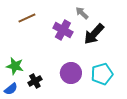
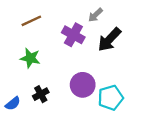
gray arrow: (82, 13) -> (95, 15), turned -88
green star: (15, 66) -> (30, 58), moved
cyan pentagon: (102, 74) -> (111, 98), moved

